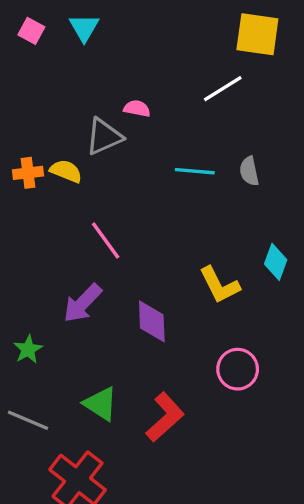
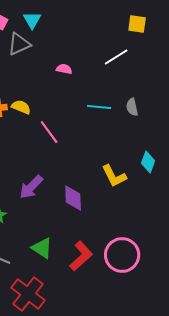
yellow square: (257, 34) -> (137, 24), size x0.7
gray triangle: (104, 137) -> (19, 44), moved
pink line: (106, 240) -> (49, 132), moved
pink circle: (238, 369) -> (122, 255), moved, size x1.4

